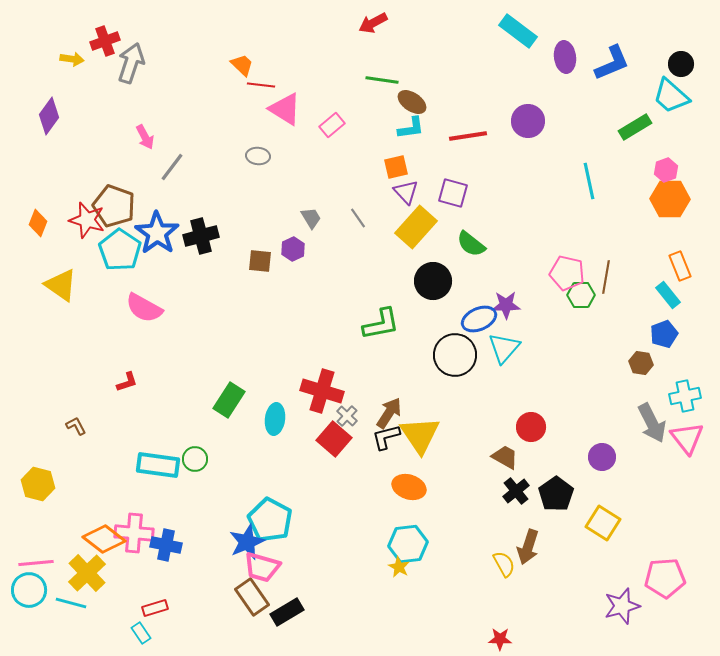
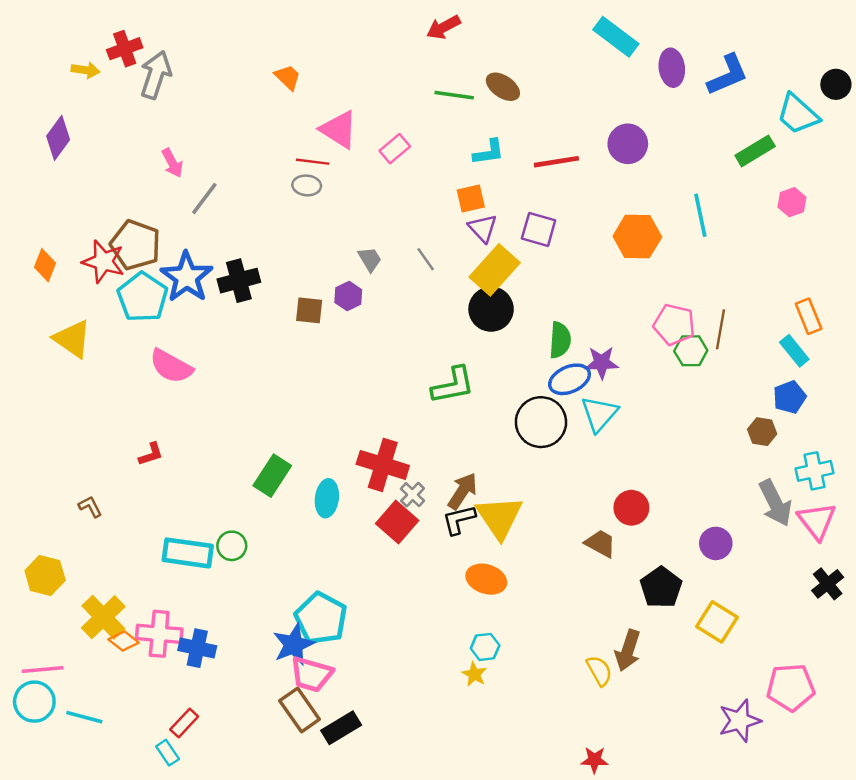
black circle: (681, 64) -> (836, 84), moved
red line: (261, 85) -> (313, 162), moved
brown ellipse: (412, 102) -> (503, 87), moved
orange hexagon: (670, 199) -> (637, 237), moved
green semicircle: (471, 244) -> (560, 340), moved, turned -124
black circle: (433, 281) -> (491, 309), moved
black cross: (516, 491) -> (828, 584), moved
orange diamond: (104, 539) -> (124, 641), size x0.6
cyan hexagon: (408, 544) -> (485, 647), size x0.6
yellow cross: (87, 573) -> (103, 617), moved
red rectangle: (155, 608) -> (184, 723), turned -30

